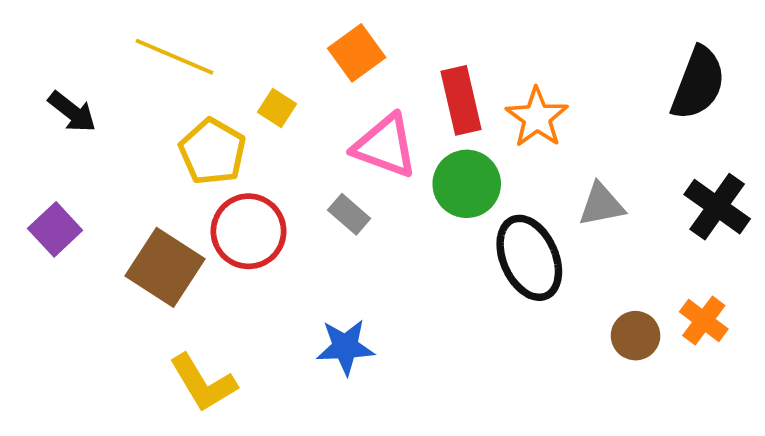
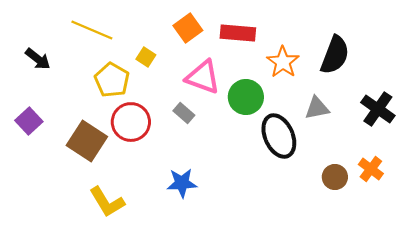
black semicircle: (698, 83) -> (335, 55), moved
red rectangle: (461, 100) -> (238, 33), moved, turned -72

